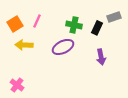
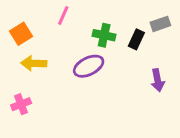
pink line: (37, 21) -> (63, 15), moved
purple arrow: (101, 57) -> (158, 80), moved
pink cross: (17, 85) -> (21, 104), moved, turned 32

